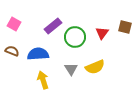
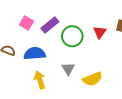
pink square: (14, 24) -> (27, 23), moved
yellow semicircle: (95, 67) -> (93, 79), moved

